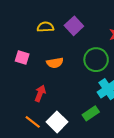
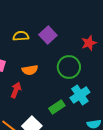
red arrow: (40, 93) -> (16, 90), moved
green rectangle: (91, 113) -> (57, 107), moved

